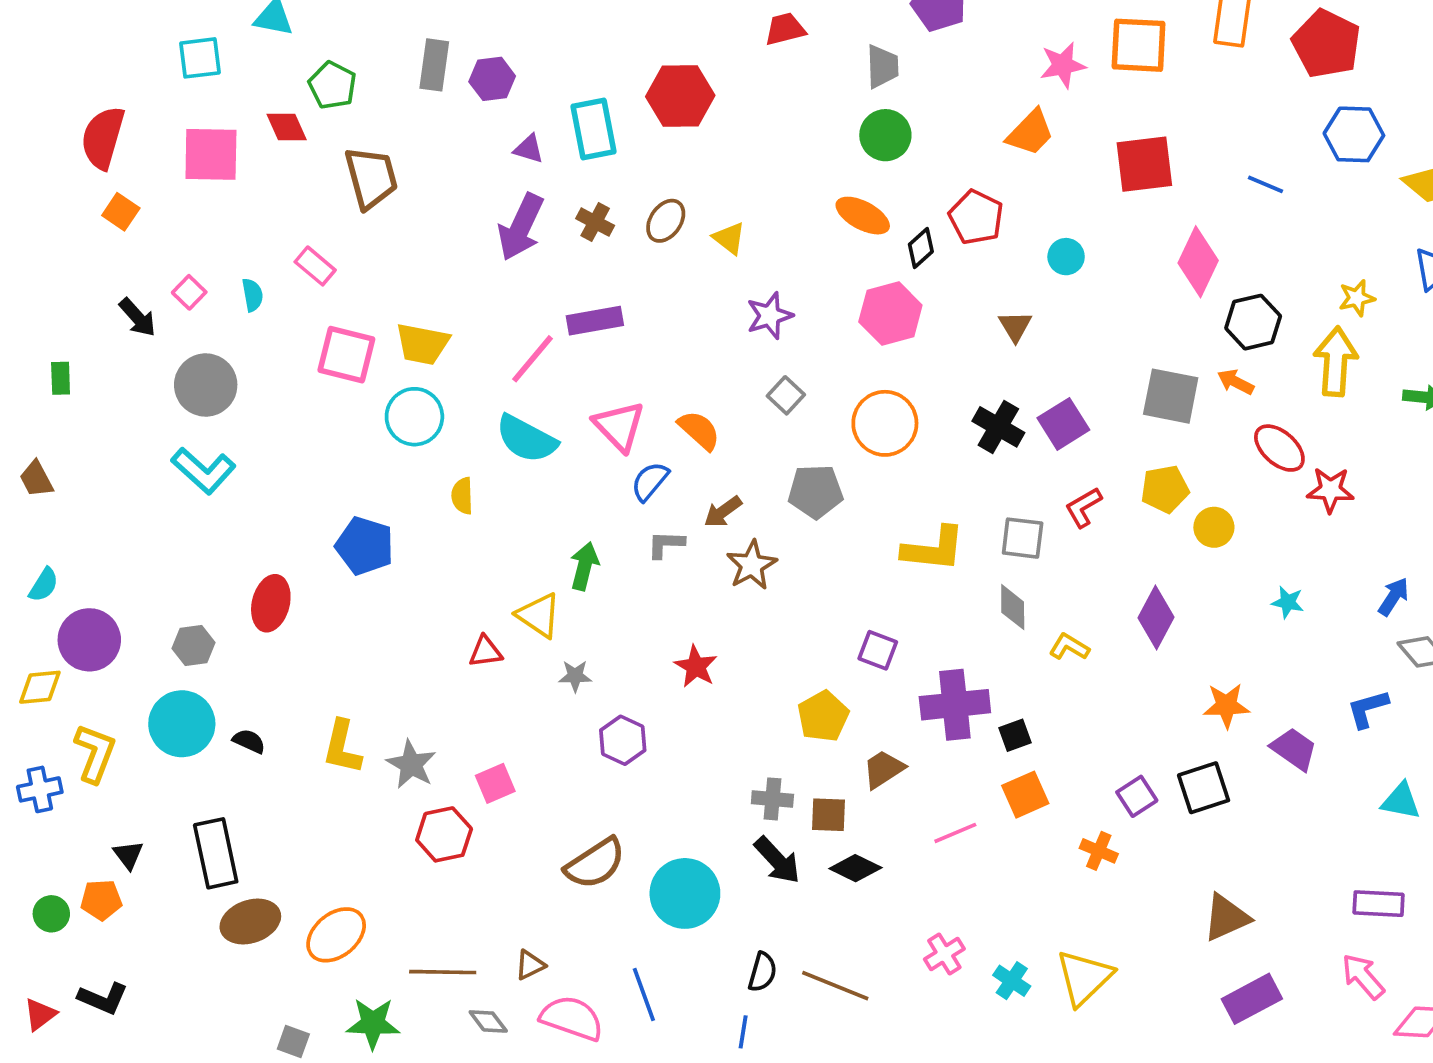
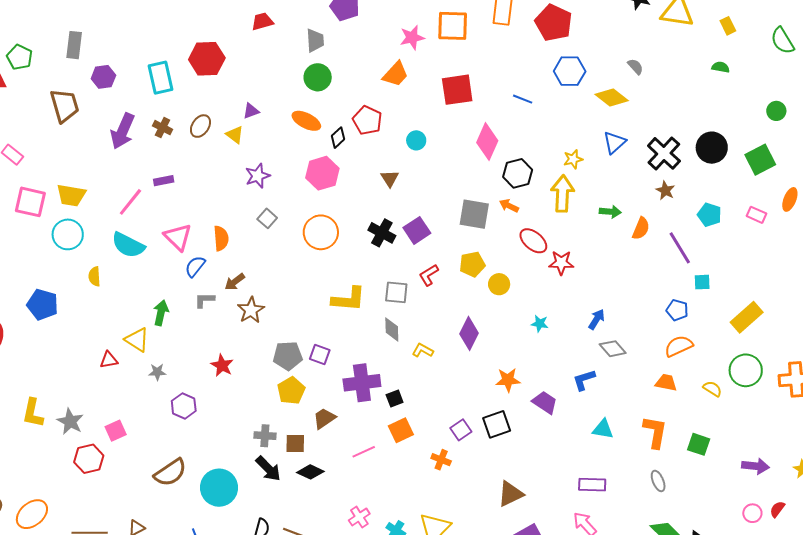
purple hexagon: (492, 79) -> (103, 77), moved
purple triangle: (529, 149) -> (251, 111), moved, turned -36
brown trapezoid: (371, 178) -> (65, 105), moved
purple rectangle: (595, 321) -> (164, 181), size x0.7
orange semicircle: (699, 430) -> (221, 238), turned 45
gray pentagon: (815, 491) -> (288, 356), moved

